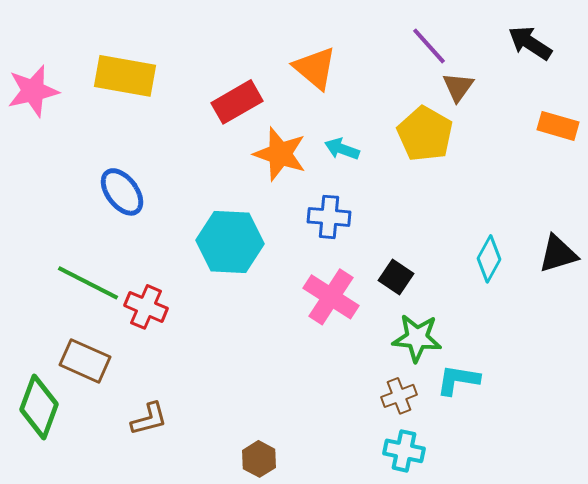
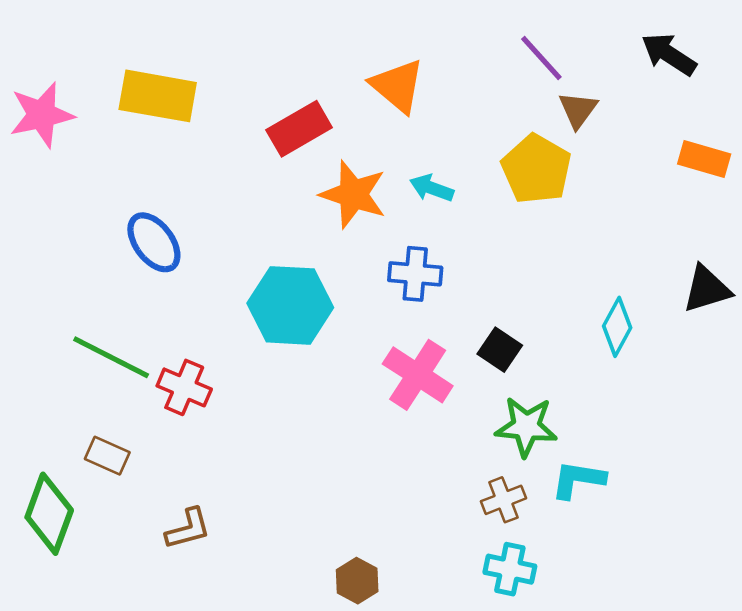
black triangle: (558, 254) -> (707, 289), moved
brown rectangle: (85, 361) -> (107, 456), size x0.7
brown hexagon: (259, 459) -> (357, 581), moved

